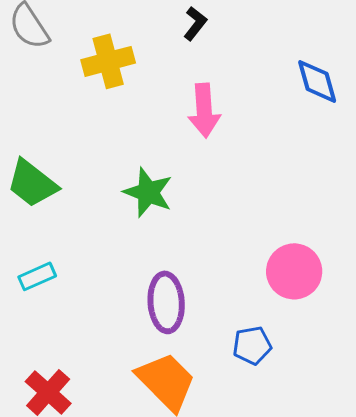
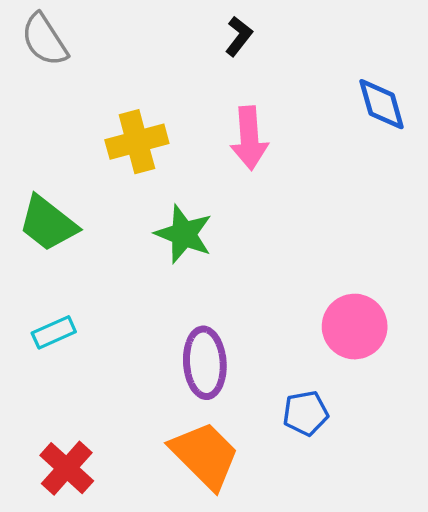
yellow cross: (108, 61) -> (137, 142), moved

